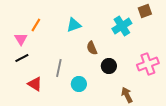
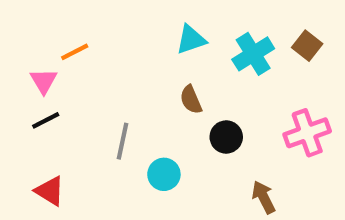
brown square: (145, 11) -> (307, 46), moved, turned -32
orange line: (36, 25) -> (75, 52), turned 32
cyan triangle: (74, 25) -> (191, 39), moved
red triangle: (35, 84) -> (50, 191), moved

